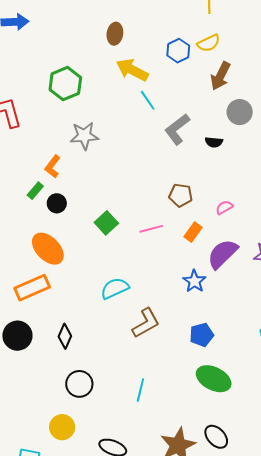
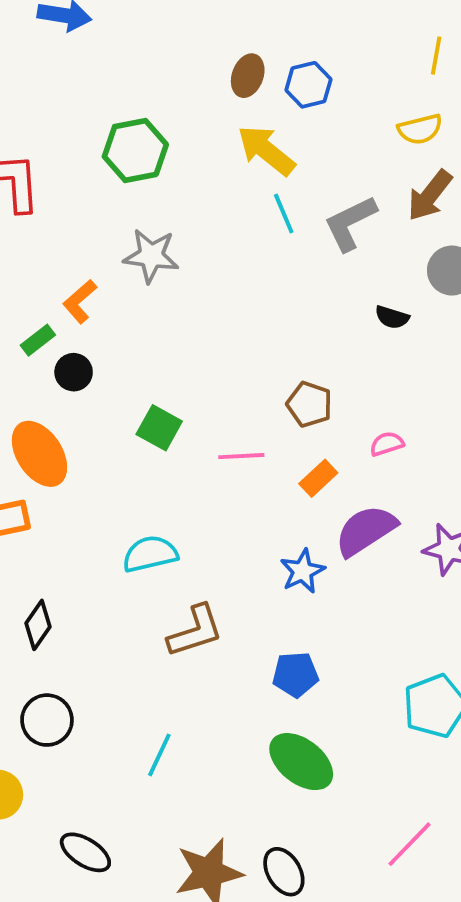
blue hexagon: (178, 51) -> (308, 85), moved
gray L-shape: (177, 129) -> (350, 223), moved
green square: (106, 223) -> (159, 428), turned -30

